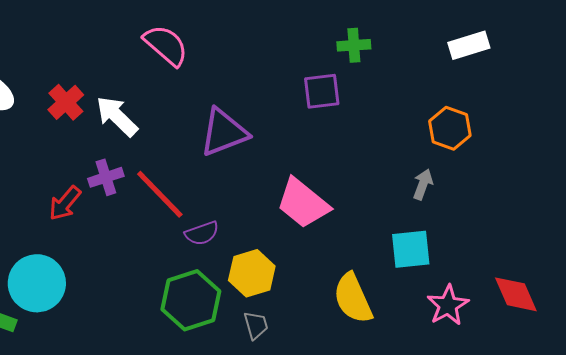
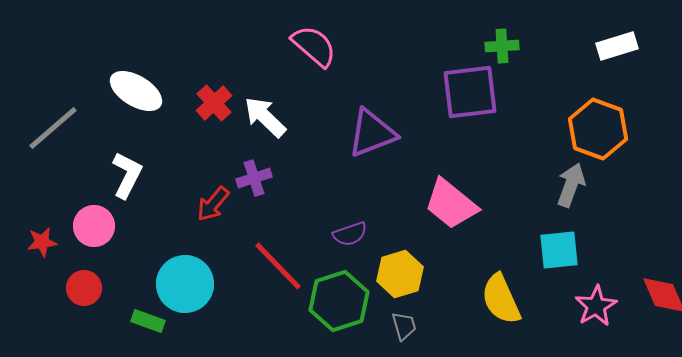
purple square: (322, 91) -> (470, 92), size x1.5
orange hexagon: (450, 128) -> (598, 129), size x1.4
gray arrow: (423, 184) -> (571, 185), size x1.4
red line: (160, 194) -> (278, 266), moved

